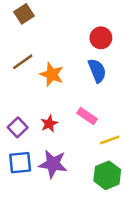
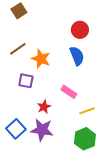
red star: (49, 124) -> (44, 107), moved
purple square: (18, 127) -> (26, 81), moved, turned -35
blue square: (20, 163) -> (16, 129), turned -36

